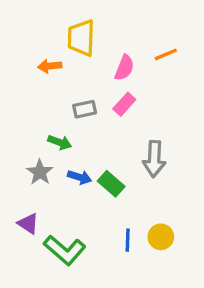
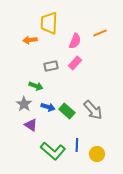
gray arrow: (154, 159) -> (93, 110), moved, turned -45
purple triangle: (28, 224) -> (31, 125), moved
yellow circle: (161, 237) -> (97, 154), moved
green L-shape: (65, 250) -> (53, 151), moved

